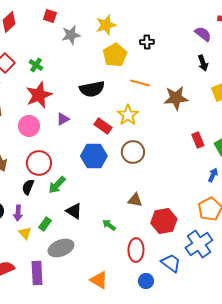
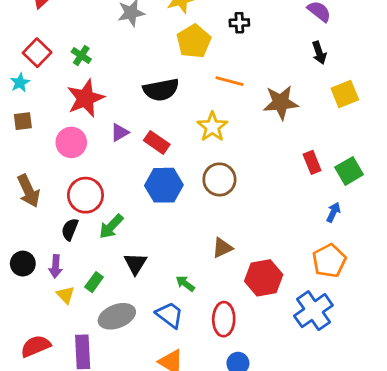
red rectangle: (103, 126) -> (157, 142), moved
brown triangle: (135, 200) -> (222, 248), turned -35
black triangle: (74, 211) -> (135, 264), turned 30
blue trapezoid: (171, 263) -> (170, 315), moved

